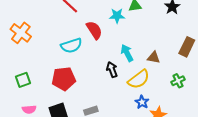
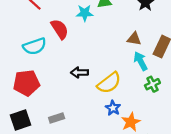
cyan arrow: (127, 53) -> (141, 61), moved
brown triangle: (154, 57) -> (134, 39), moved
black arrow: (112, 70) -> (80, 72), turned -70

